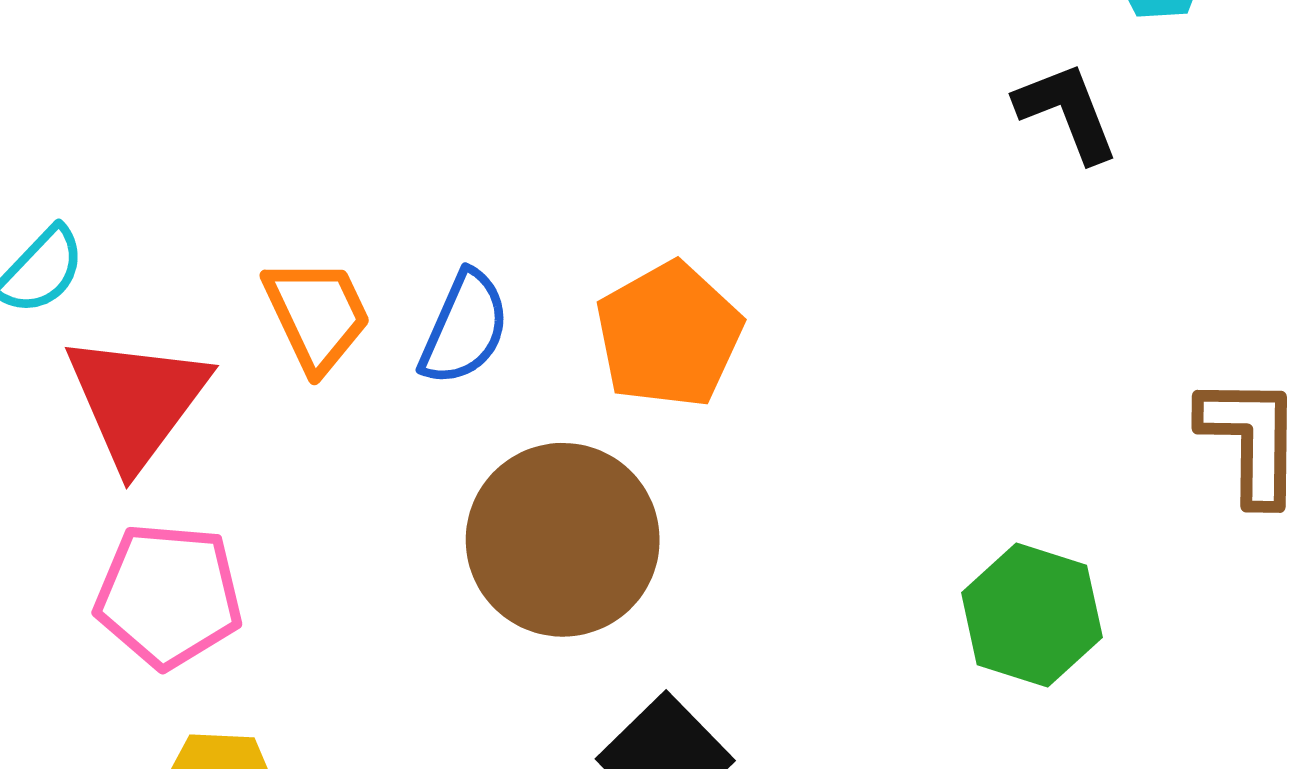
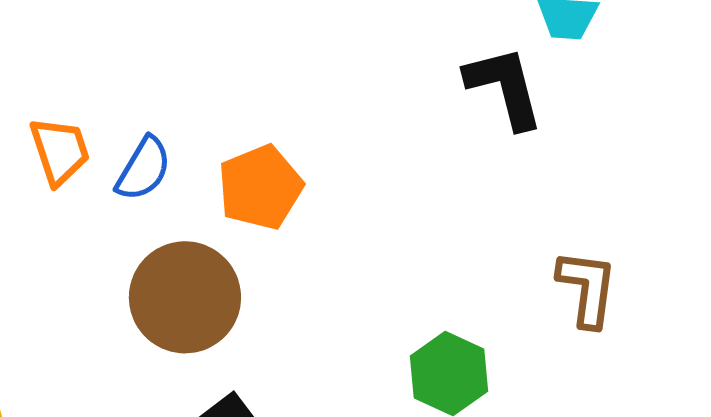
black L-shape: (1067, 112) -> (505, 87), size x1.4

